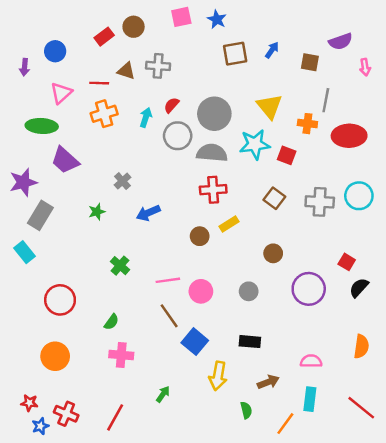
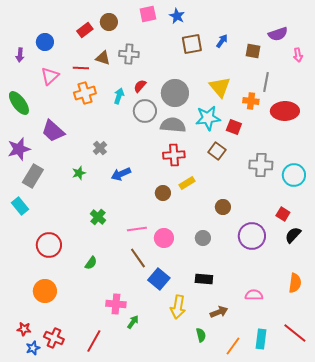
green ellipse: (42, 126) -> (19, 103), moved, turned 50
cyan circle: (359, 196) -> (294, 175), moved
brown square: (274, 198) -> (217, 151), moved
pink cross: (121, 355) -> (116, 304), moved
cyan rectangle: (310, 399) -> (261, 339), moved

